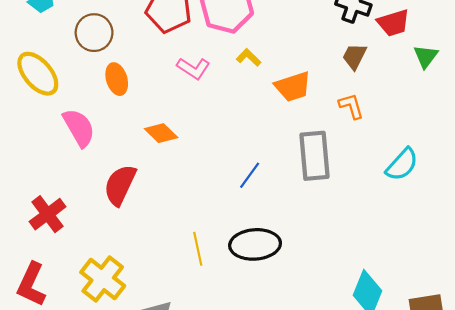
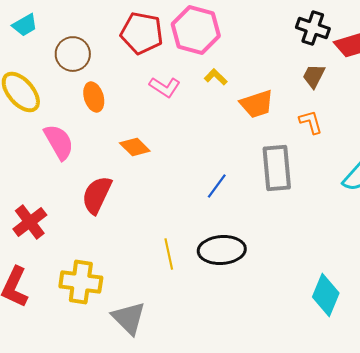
yellow cross: (103, 279) -> (81, 282), turned -30

